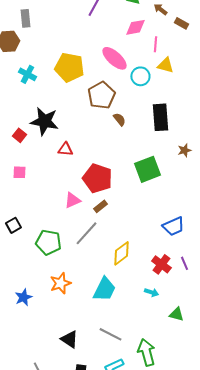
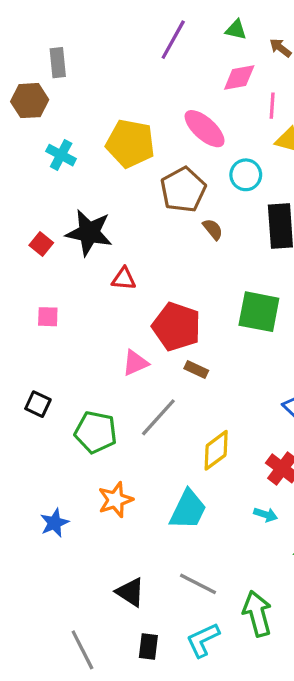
cyan circle: (140, 76) -> (246, 175), moved
red square: (19, 135) -> (41, 244), moved
green square: (147, 169) -> (259, 312), turned 32
brown rectangle: (100, 206) -> (196, 369), moved, turned 64
black square: (13, 225) -> (38, 404), turned -35

